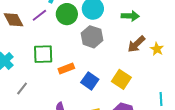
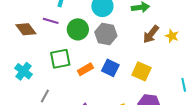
green circle: (67, 14) -> (78, 29), moved
purple line: (39, 15) -> (51, 21), turned 63
blue square: (90, 81) -> (110, 68), moved

